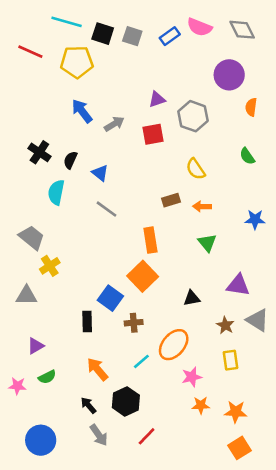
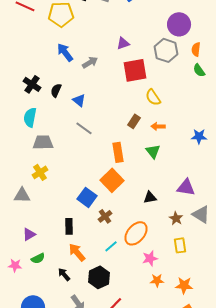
gray hexagon: (193, 116) -> (166, 50), moved
red square: (153, 134) -> (135, 70), moved, size x1.4
green semicircle: (247, 156) -> (199, 70), moved
cyan semicircle: (56, 192) -> (30, 117), moved
brown rectangle: (171, 200) -> (134, 121), turned -40
gray trapezoid: (32, 238) -> (43, 142), moved, turned -40
green triangle: (207, 243) -> (153, 151), moved
black rectangle: (87, 321) -> (69, 226), moved
brown cross: (134, 323) -> (105, 216), turned -32
black arrow: (88, 405) -> (64, 274), moved

